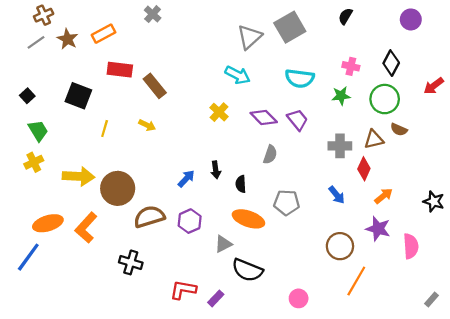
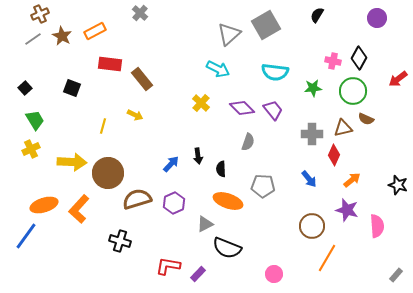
pink cross: (351, 66) -> (333, 61), moved
black square: (78, 96) -> (72, 88), size x0.7
yellow line: (105, 128) -> (103, 126), moved

